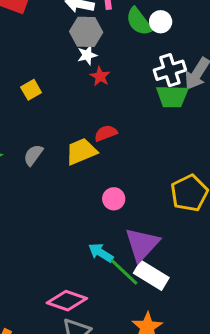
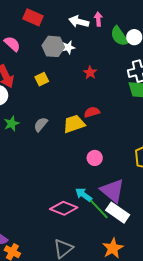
gray hexagon: (86, 32) -> (53, 46), moved
white star: (87, 55) -> (68, 47), moved
purple triangle: (142, 244) -> (112, 191), turned -36
pink diamond: (67, 301) -> (64, 208), moved

